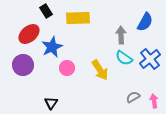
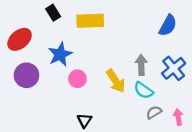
red ellipse: (29, 34) -> (20, 39), moved
gray arrow: (121, 35) -> (141, 65), moved
cyan semicircle: (124, 58) -> (143, 90), moved
black triangle: (51, 103) -> (84, 120), moved

